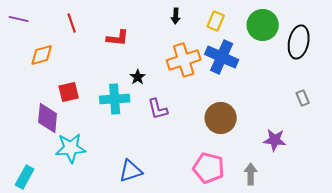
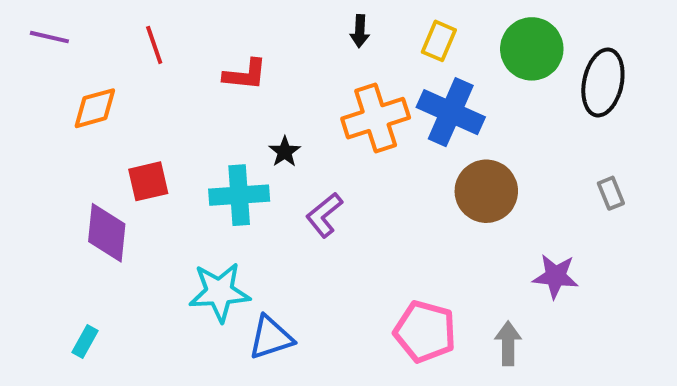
purple L-shape: (158, 109) -> (324, 215), turned 65
brown circle: (221, 118) -> (486, 191), moved
cyan star: (71, 148) -> (219, 292), moved
cyan rectangle: (25, 177) -> (85, 341), moved, size x0.7

